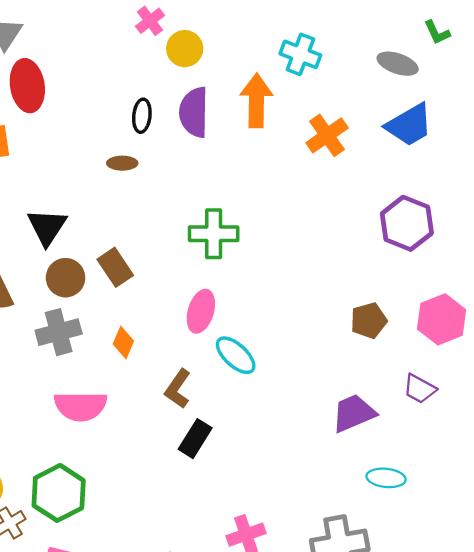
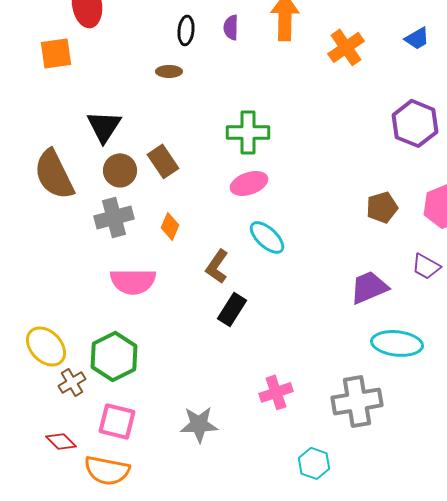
purple semicircle: (194, 112) -> (231, 27), size x0.6
blue trapezoid: (409, 125) -> (417, 38), size x0.6
pink ellipse: (201, 311) -> (249, 183), moved, turned 54
cyan ellipse: (386, 478) -> (397, 343), size x1.5

